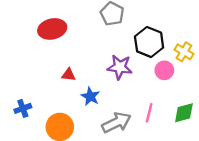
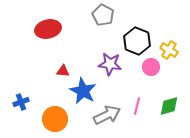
blue star: (90, 96) -> (83, 91), size x1.5

